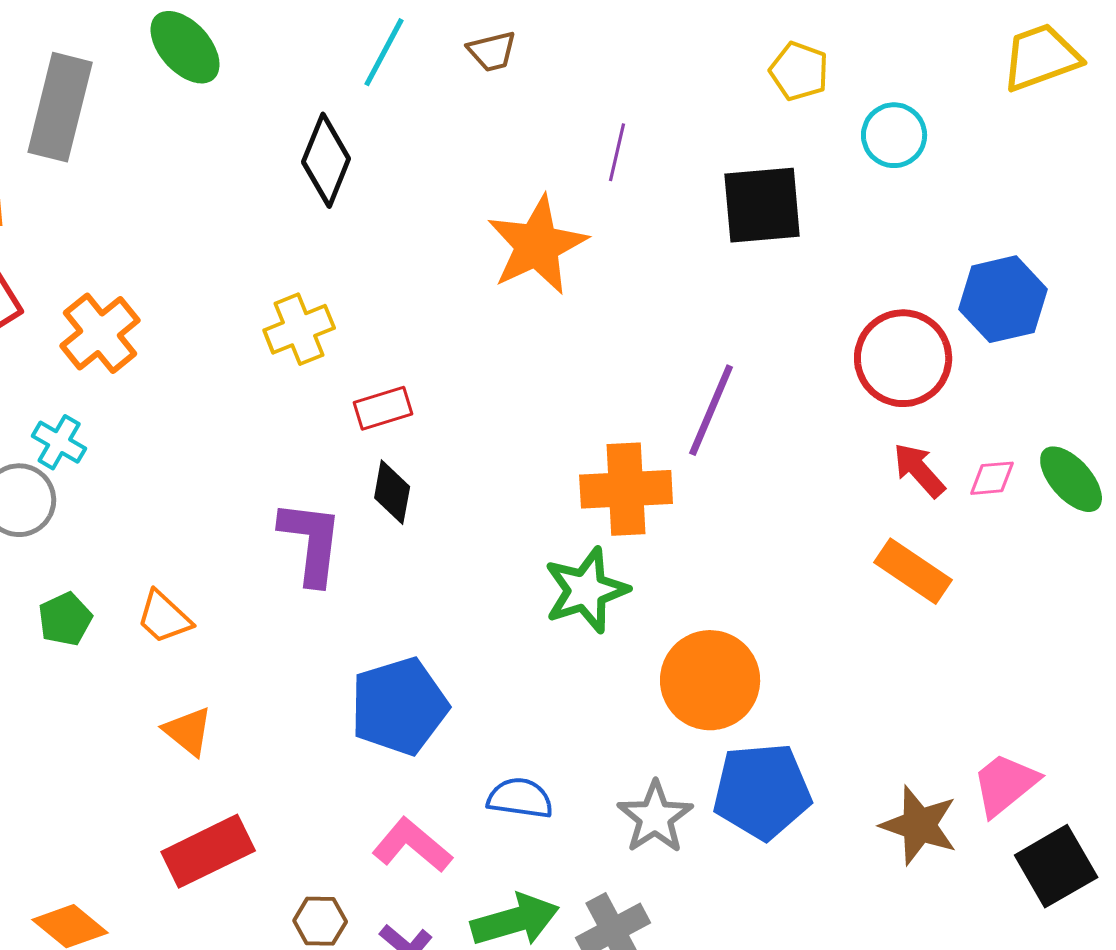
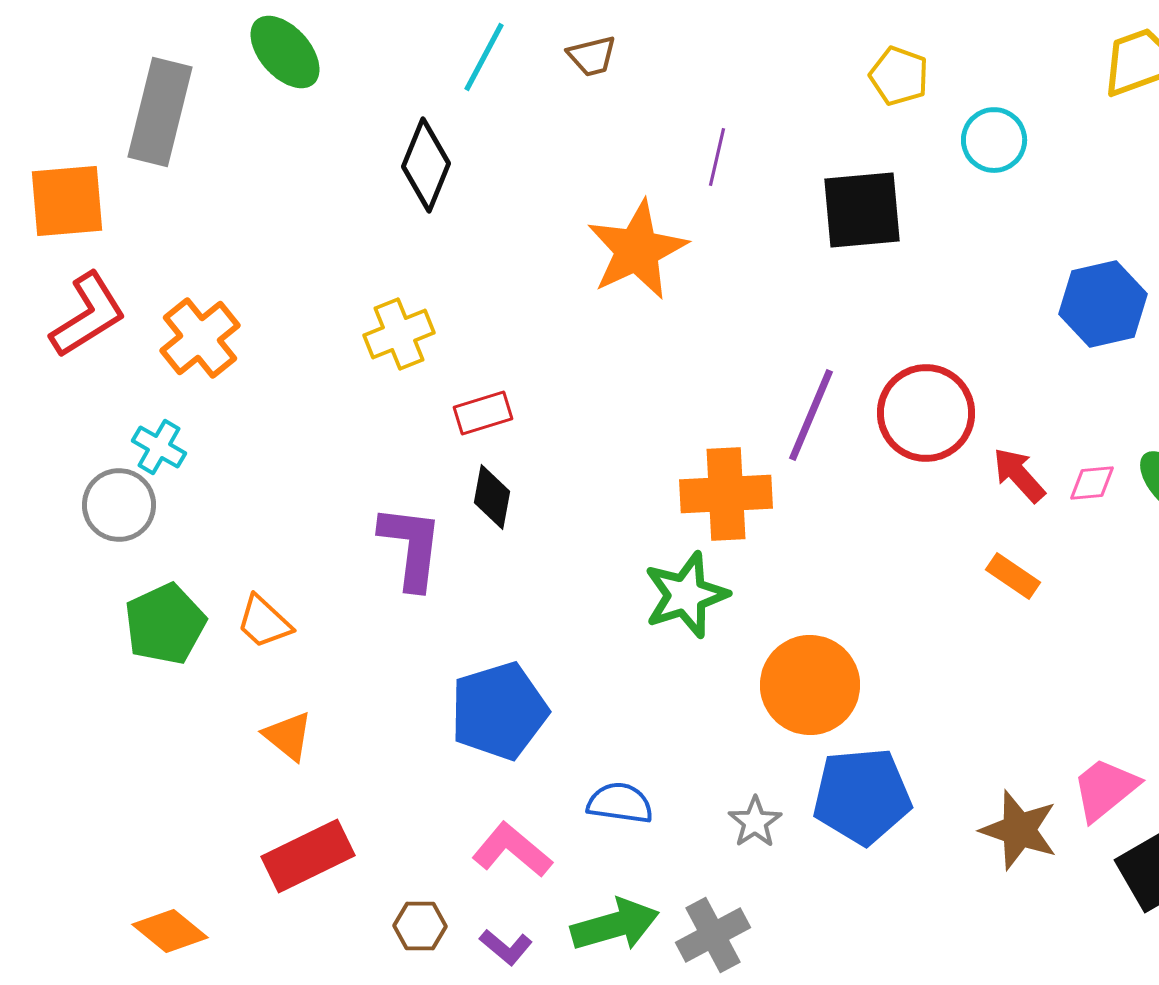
red circle: (903, 358) -> (926, 413), moved
orange rectangle: (913, 571) -> (1013, 576), size x0.7
green pentagon: (65, 619) -> (165, 624), size x1.5
gray star: (655, 817) -> (755, 822), size x0.7

